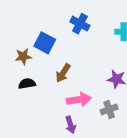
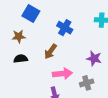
blue cross: (80, 24) -> (65, 28), moved
blue square: (45, 43) -> (31, 13), moved

